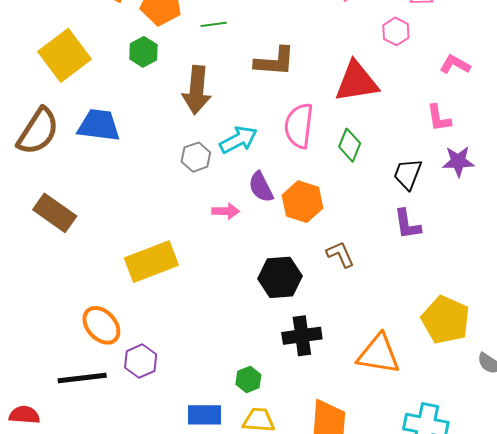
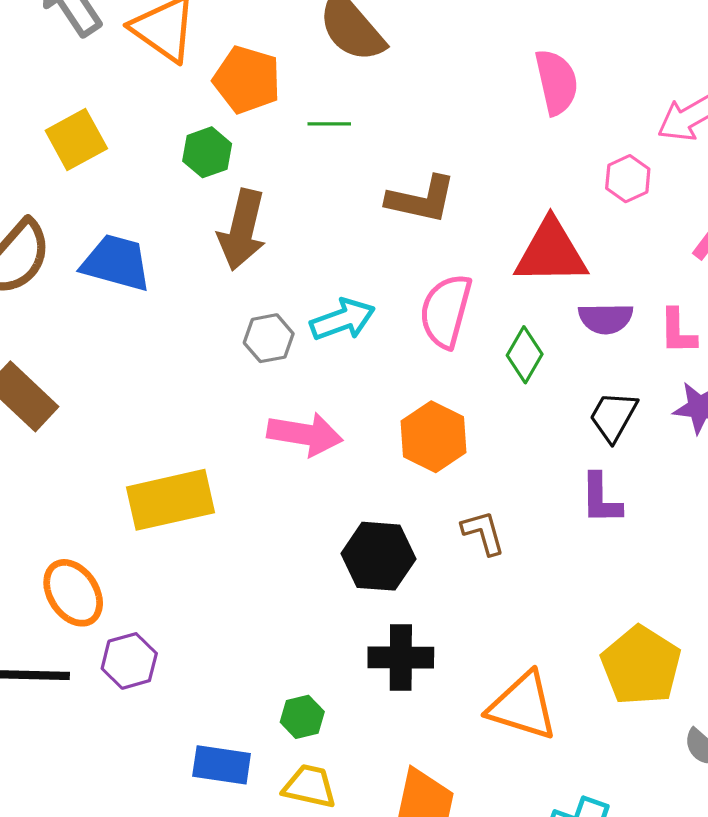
yellow square: (64, 55) -> (76, 140), size x0.7
brown arrow: (197, 90) -> (242, 230), moved
purple semicircle: (261, 187) -> (606, 318), moved, turned -72
pink arrow: (226, 211) -> (305, 434), size x1.6

